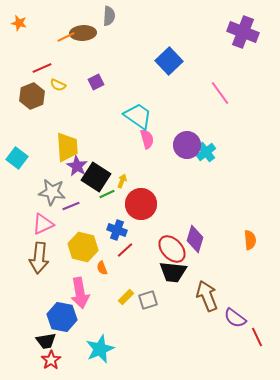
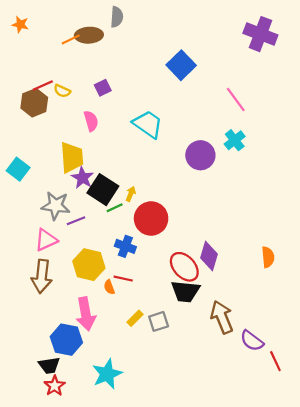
red line: (42, 68) -> (43, 86), moved
pink semicircle: (147, 139) -> (91, 121), moved
cyan cross: (206, 152) -> (235, 140), moved
red line: (125, 250) -> (123, 279), moved, turned 54

